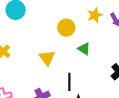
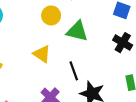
green triangle: (84, 49) -> (77, 31), size x1.5

